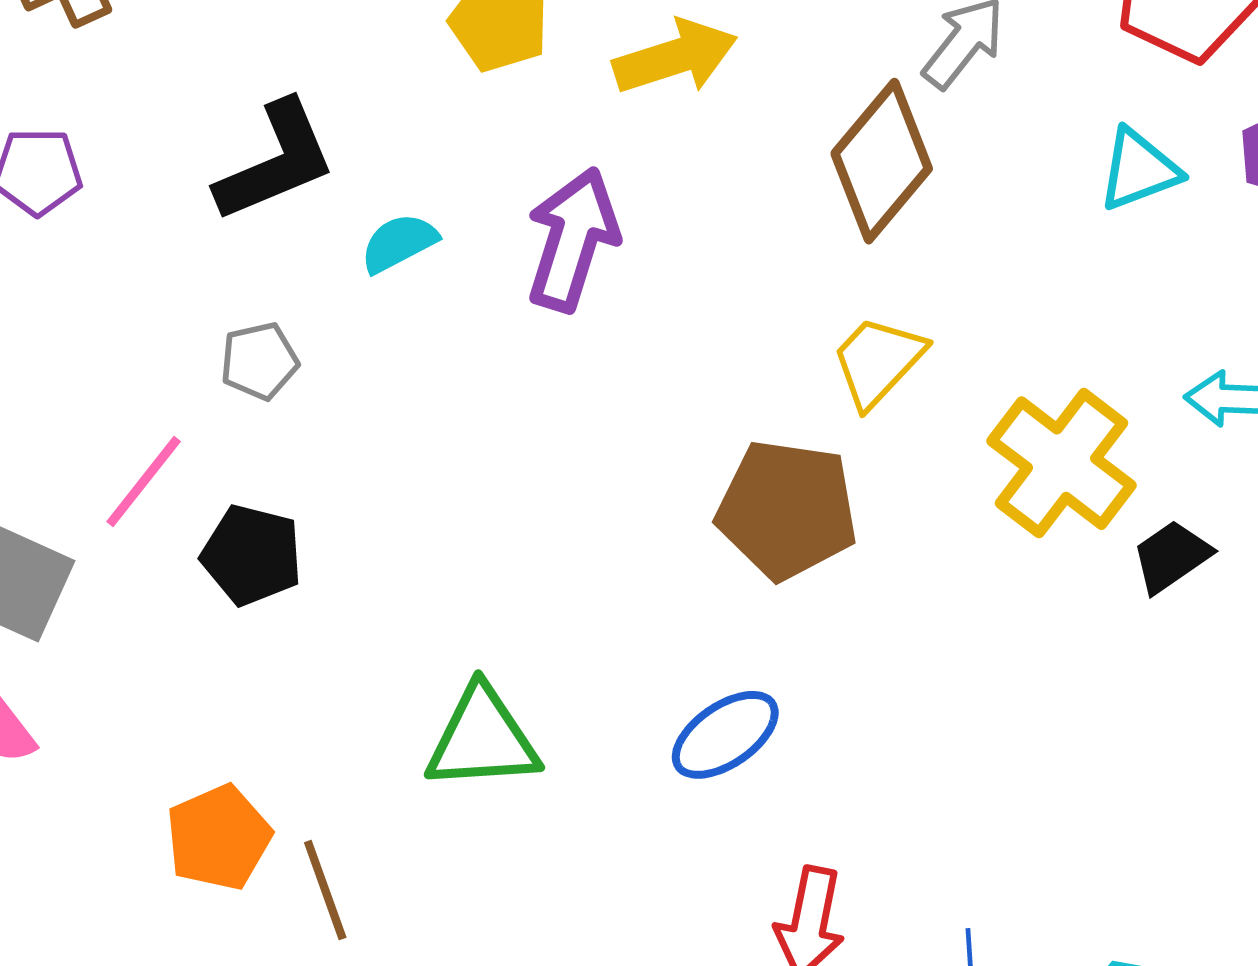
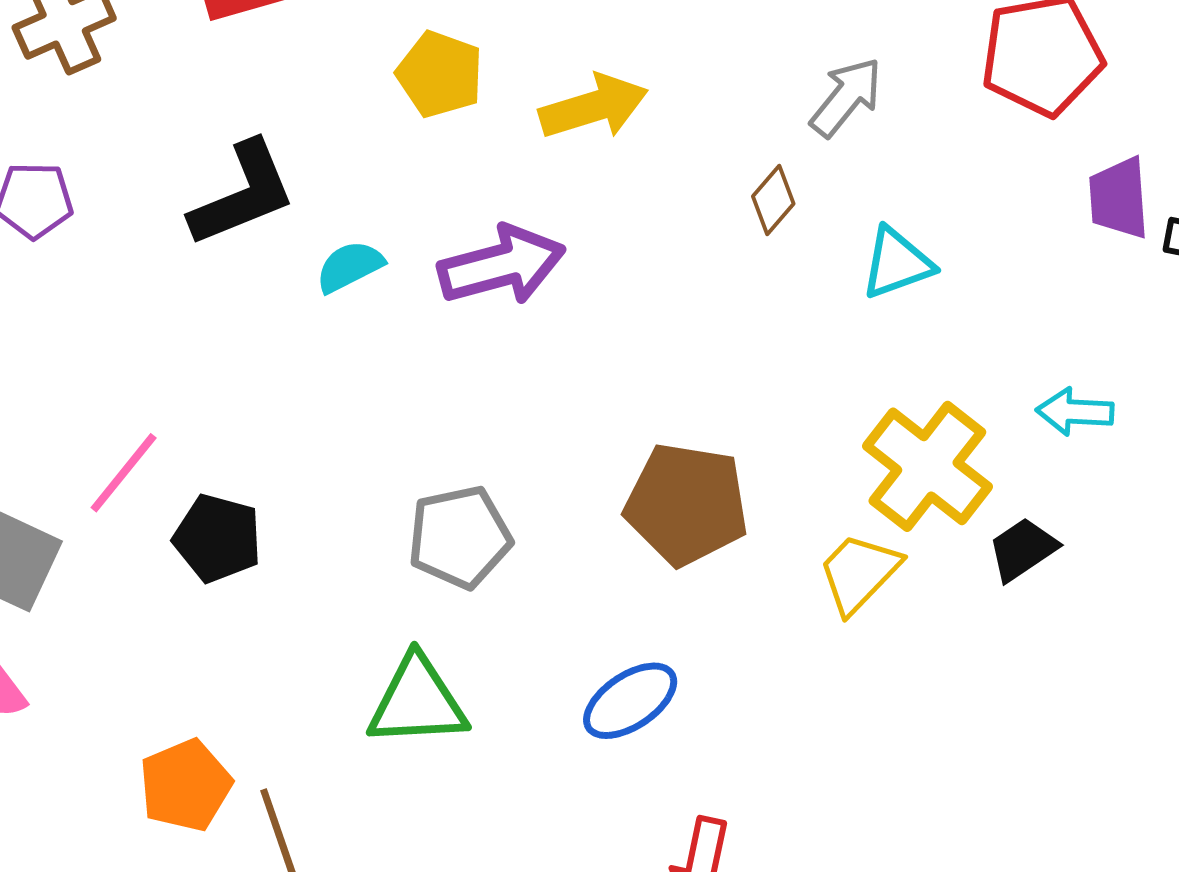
brown diamond: (882, 161) -> (773, 200), size x0.5
cyan triangle: (1139, 170) -> (897, 263), moved
purple arrow: (572, 239) -> (502, 265), turned 57
gray pentagon: (259, 361) -> (460, 537), moved, size x1.5
yellow trapezoid: (878, 361) -> (859, 573), moved

